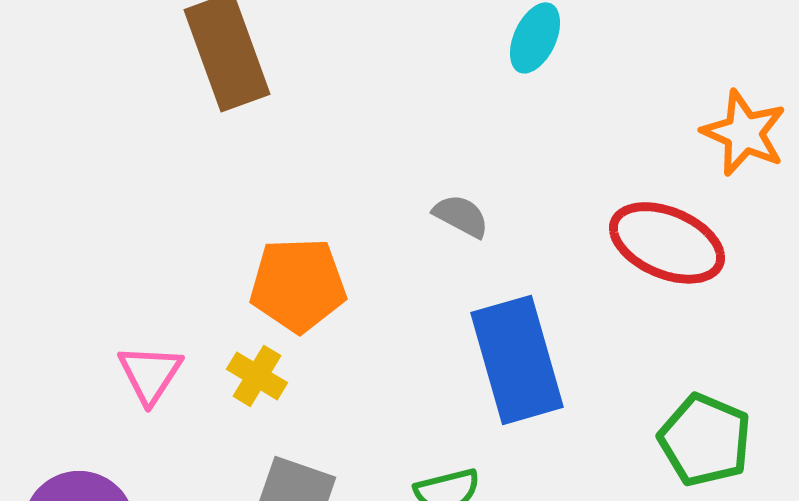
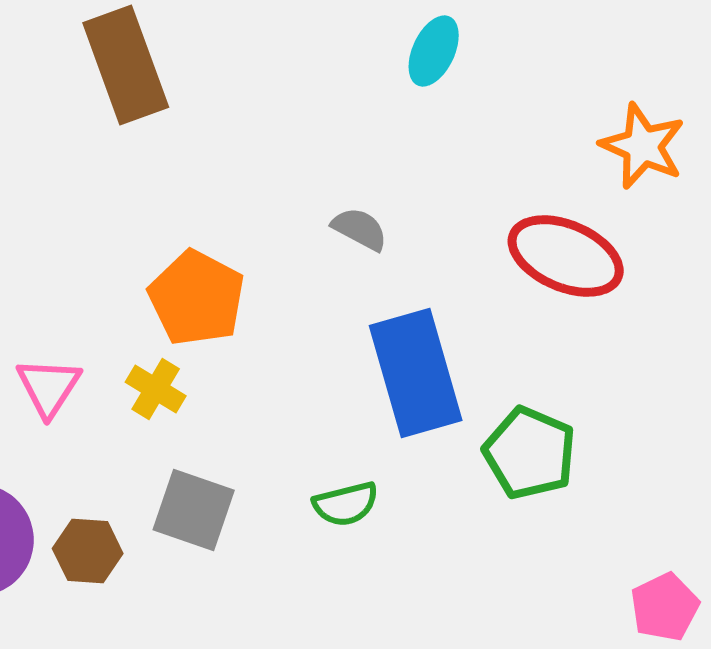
orange pentagon: (298, 285) -> (197, 298), turned 30
green pentagon: (705, 440) -> (530, 453), moved

